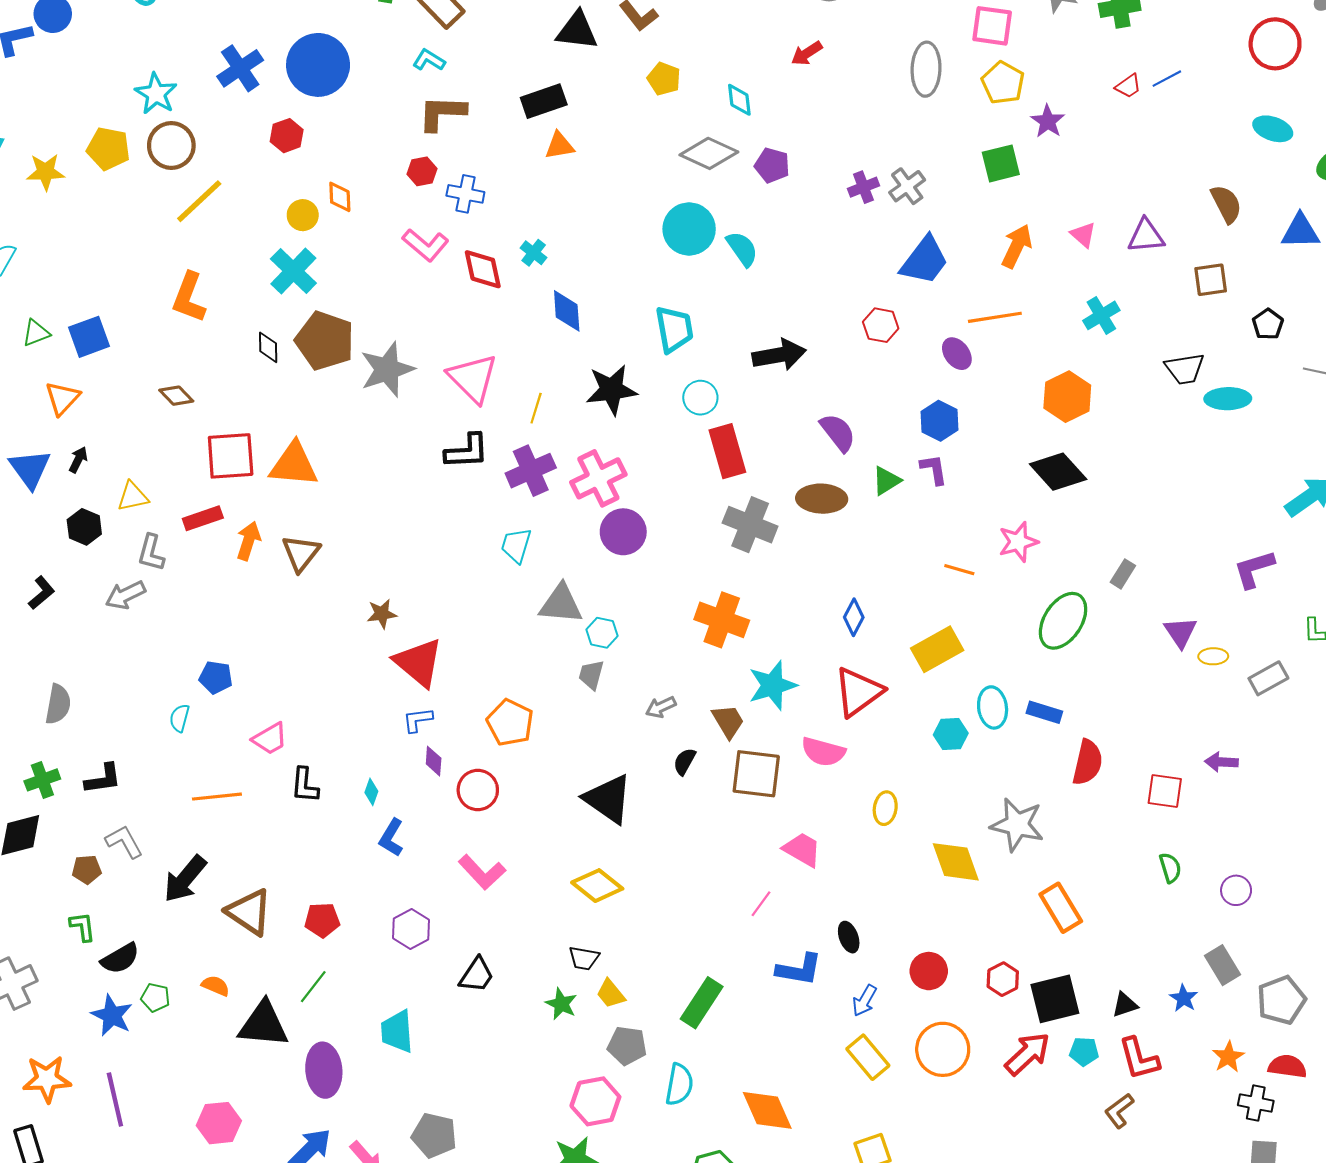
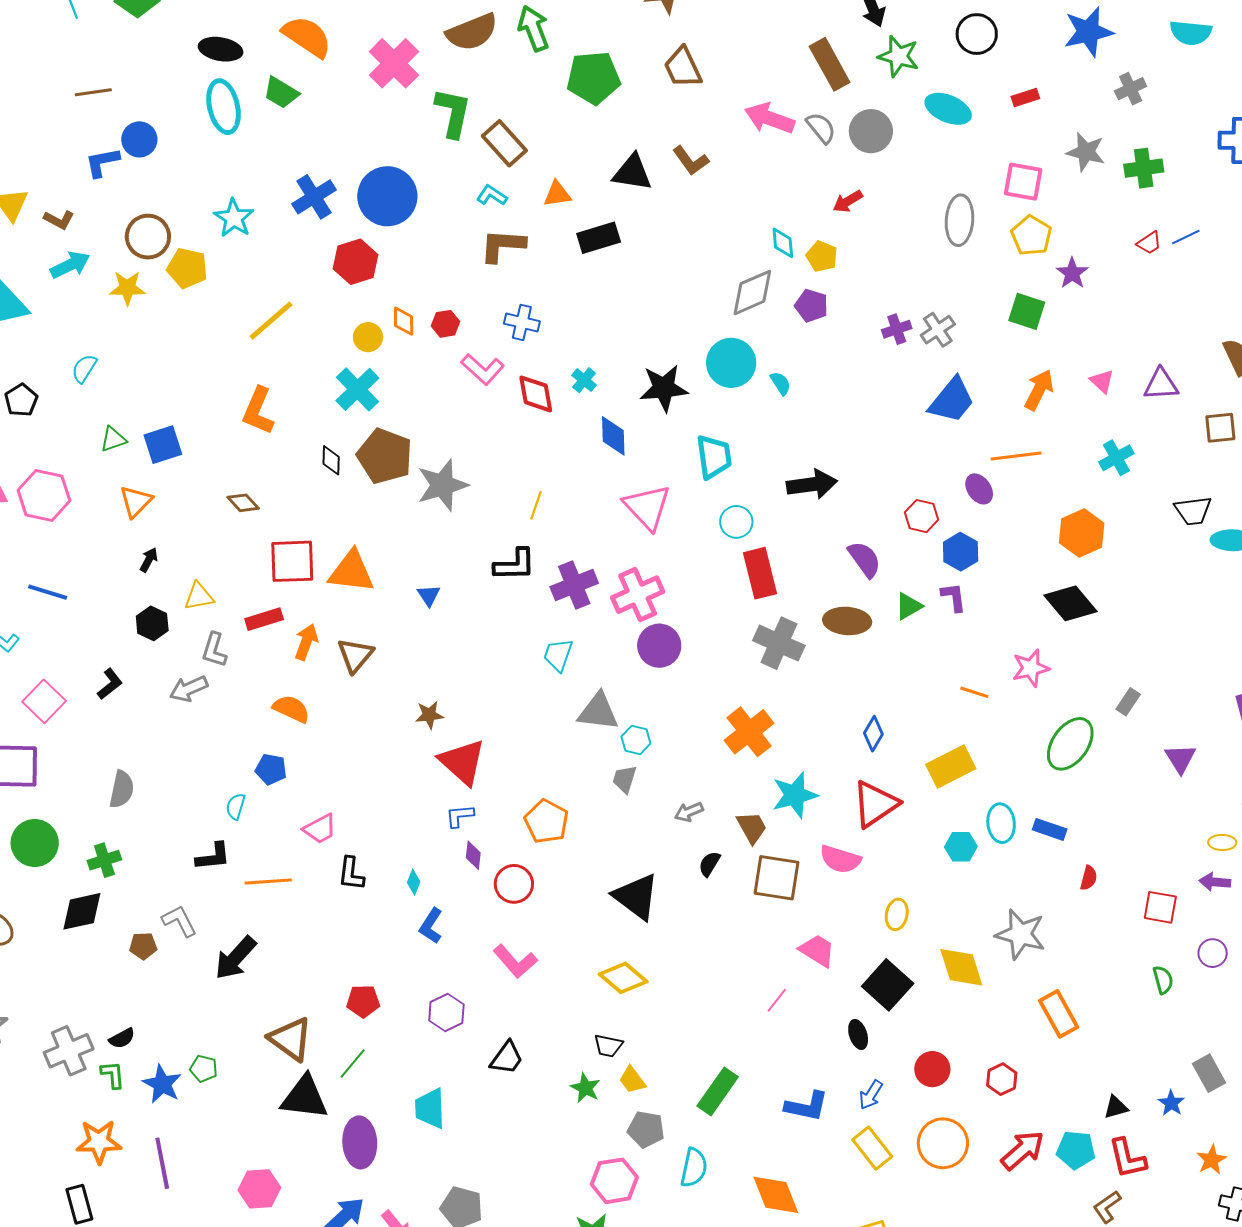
yellow pentagon: (664, 79) -> (822, 256), moved
red hexagon: (287, 136) -> (356, 262), size x1.4
brown circle: (171, 145) -> (148, 237), moved
orange triangle: (559, 146) -> (557, 194), moved
gray diamond: (709, 153) -> (752, 292), turned -50
green square: (1001, 163) -> (1027, 311), turned 30
red hexagon: (422, 171) -> (445, 324), moved
cyan semicircle: (742, 249) -> (781, 383), size x0.7
red hexagon: (881, 325) -> (922, 516), moved
pink triangle: (473, 378) -> (647, 507), moved
black star: (611, 390) -> (664, 388), moved
yellow line: (536, 408) -> (536, 505), moved
blue triangle: (30, 469) -> (429, 595), moved, size x0.6
orange cross: (722, 620) -> (749, 732), turned 30
yellow ellipse: (1213, 656) -> (1222, 842), moved
red semicircle: (1087, 762) -> (1089, 878), size x0.6
black L-shape: (103, 779) -> (213, 857), moved
purple circle: (1236, 890) -> (1213, 953), moved
brown triangle: (249, 912) -> (291, 1039), moved
green L-shape: (83, 927) -> (113, 1075), moved
black semicircle: (120, 958) -> (122, 1038), moved, size x0.7
blue L-shape: (799, 970) -> (807, 1106), moved
orange semicircle: (216, 986) -> (291, 709), moved, size x1.4
black square: (1055, 999) -> (888, 985), moved, turned -36
cyan pentagon: (1084, 1051) -> (1076, 1150), size x1.4

